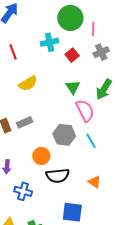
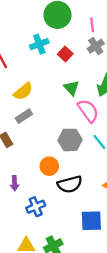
pink line: (93, 29) -> (92, 25), moved
gray rectangle: (25, 122) -> (24, 116), moved
blue cross: (23, 191) -> (36, 207), turned -30

